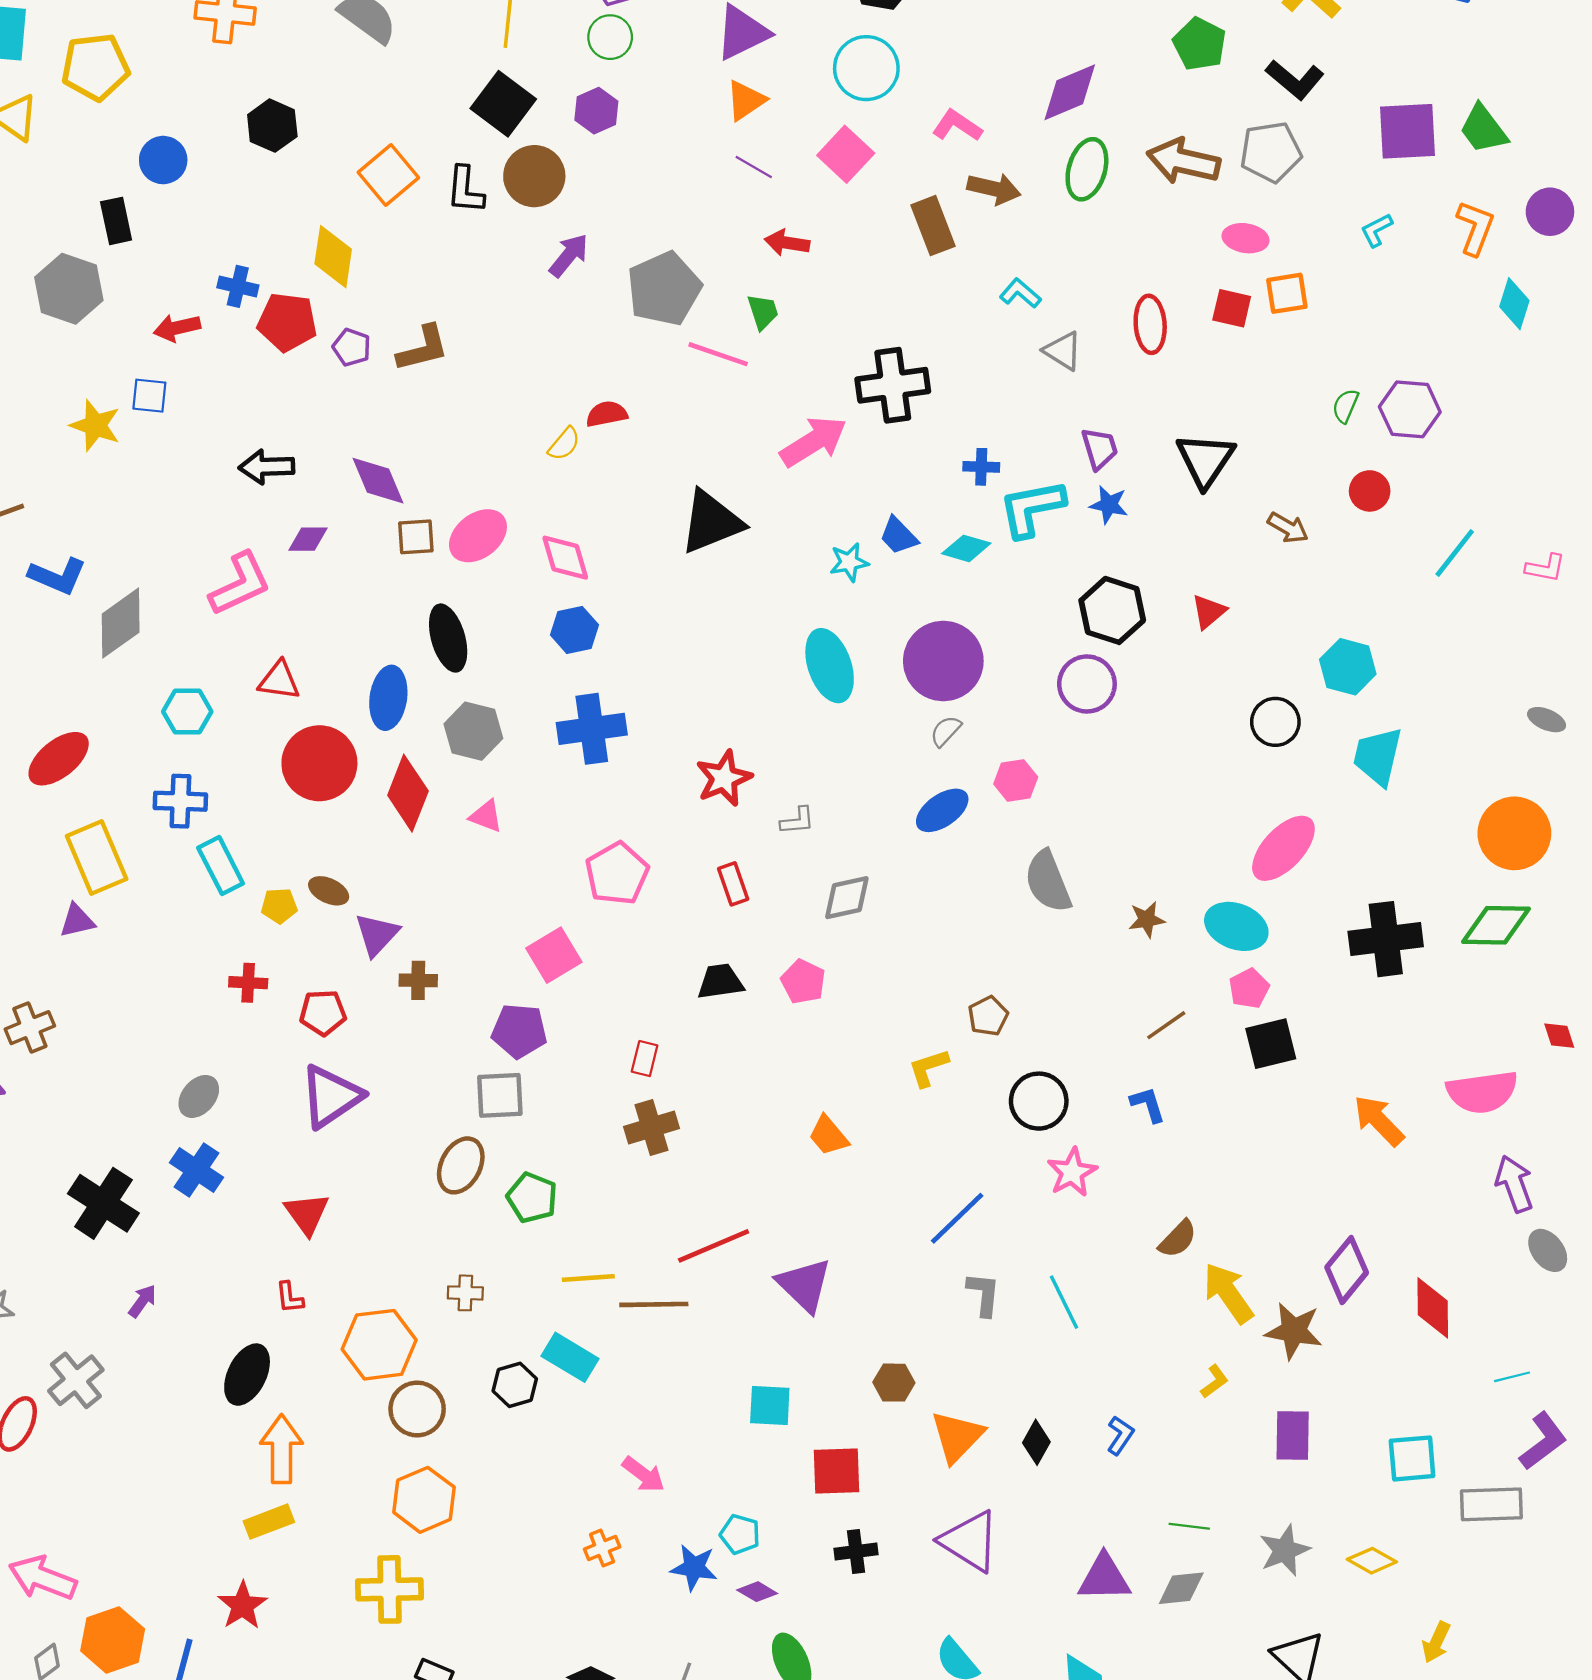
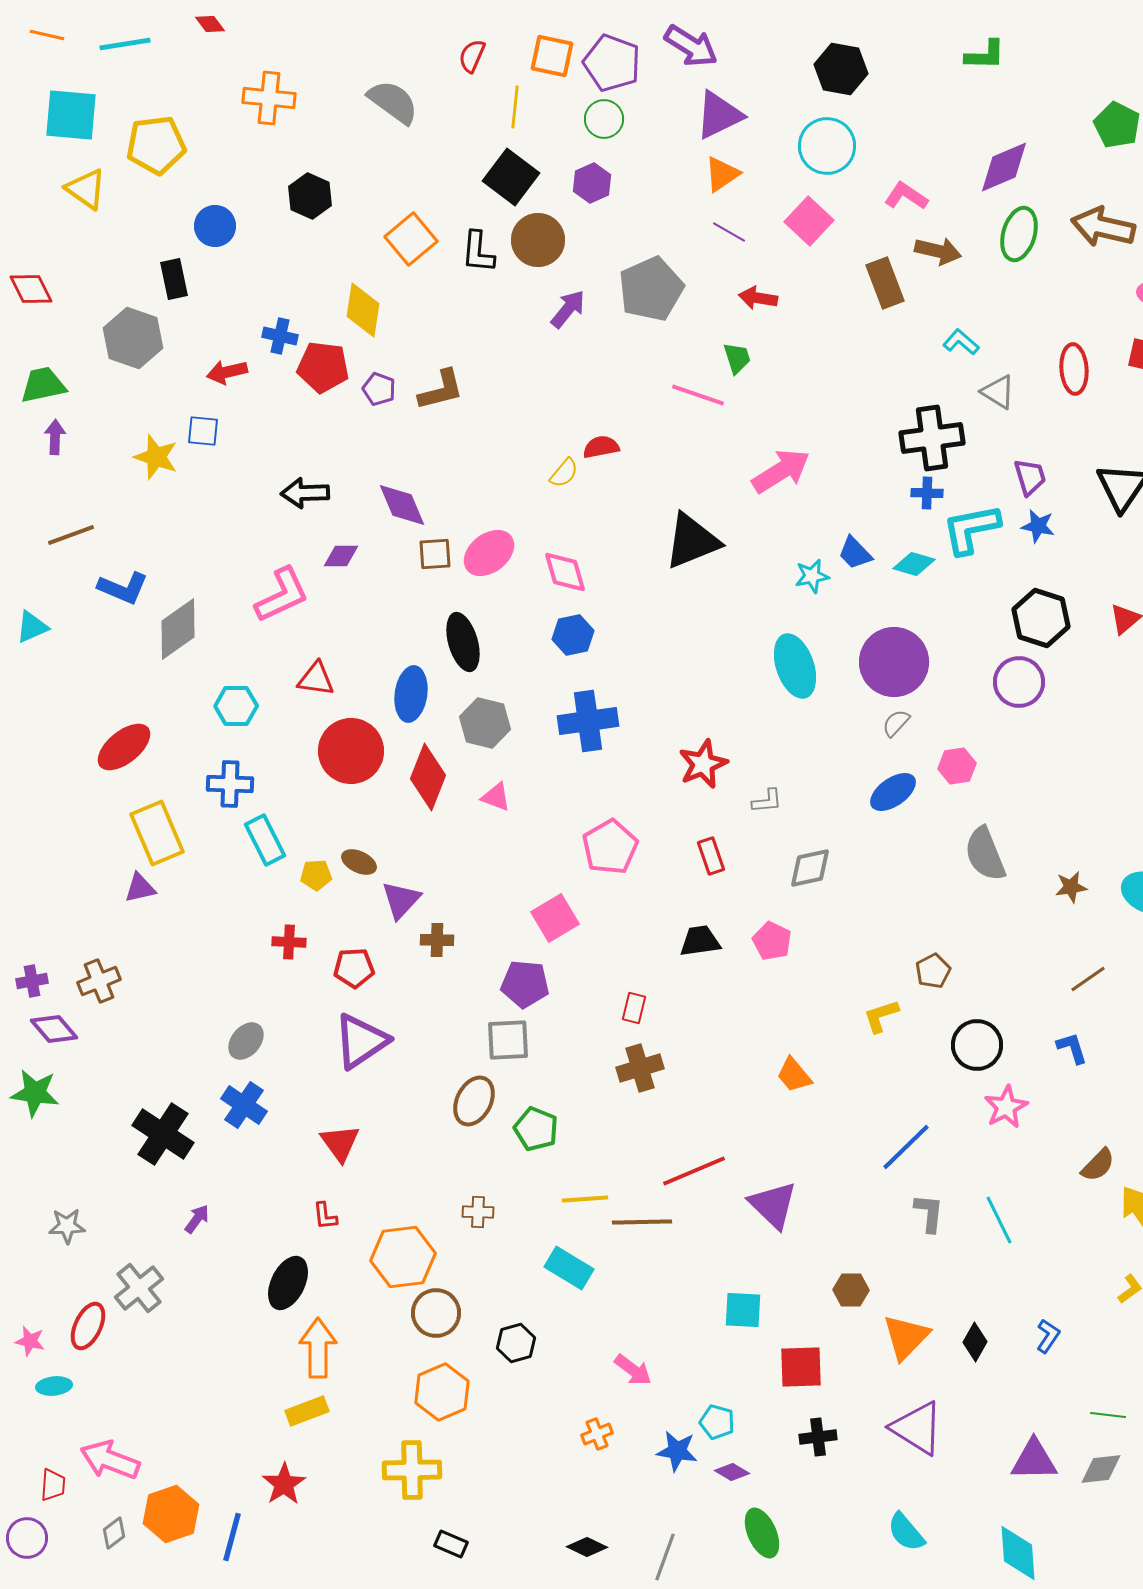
gray pentagon: (664, 289) -> (651, 289), moved
black cross: (893, 385) -> (932, 438), moved
black hexagon: (515, 1385) -> (516, 1343), moved

